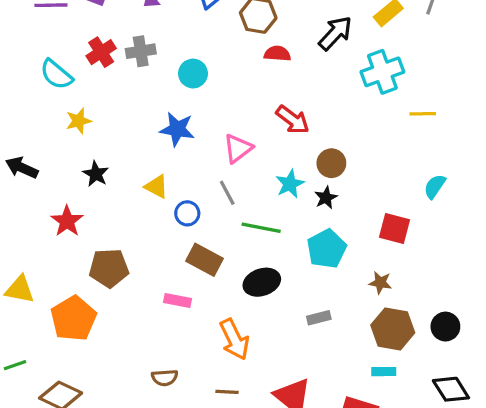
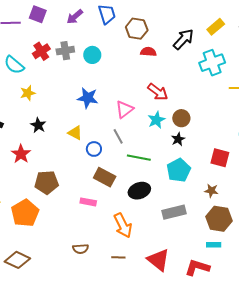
cyan circle: (193, 74) -> (92, 55), moved
cyan star: (290, 184) -> (156, 120), moved
gray rectangle: (319, 318) -> (174, 212), size x1.6

